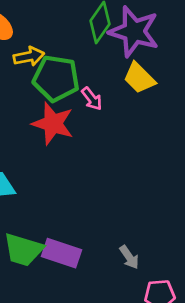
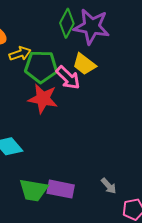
yellow trapezoid: (139, 78) -> (84, 64), moved
pink arrow: (92, 99) -> (68, 78), size x1.5

